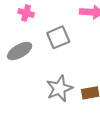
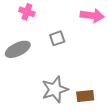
gray square: (58, 37) -> (57, 38), size x0.7

